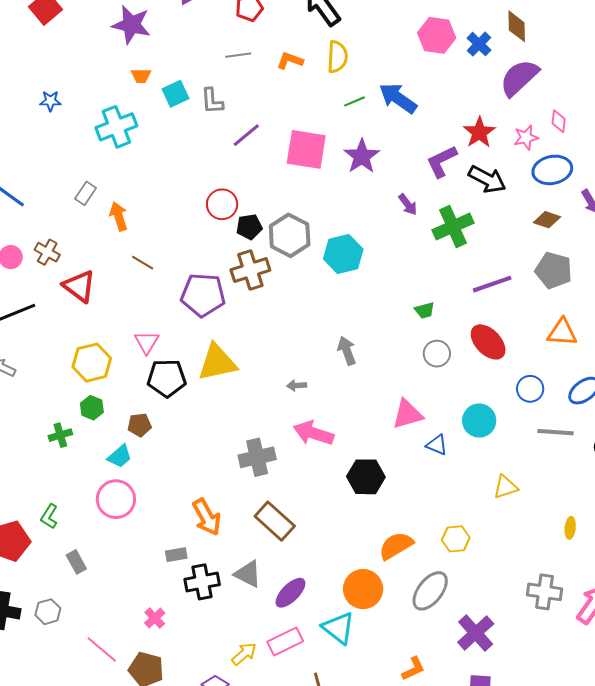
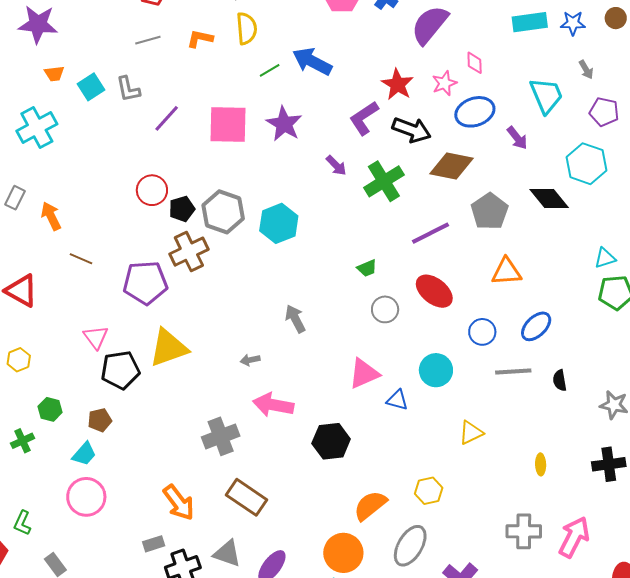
brown diamond: (547, 220) -> (451, 166), moved, size x1.6
gray pentagon: (554, 270) -> (490, 211), turned 30
yellow hexagon: (92, 363) -> (19, 360), moved, size x0.6

